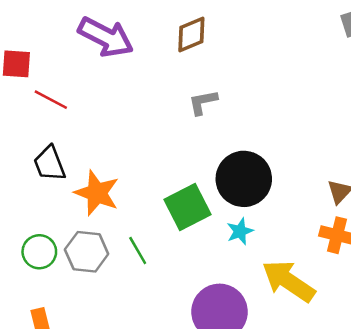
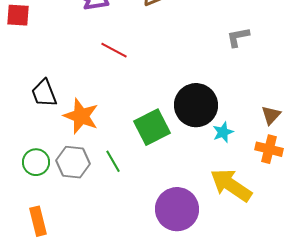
red line: (51, 100) -> (114, 50), moved
gray L-shape: (203, 102) -> (238, 37), moved
cyan star: (240, 231) -> (223, 132), moved

